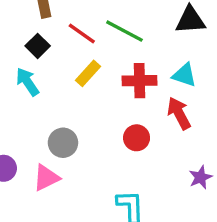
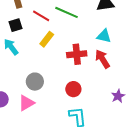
black square: (38, 46) -> (16, 25), turned 32
red cross: (139, 81) -> (77, 54), moved
red circle: (137, 138) -> (73, 89), moved

